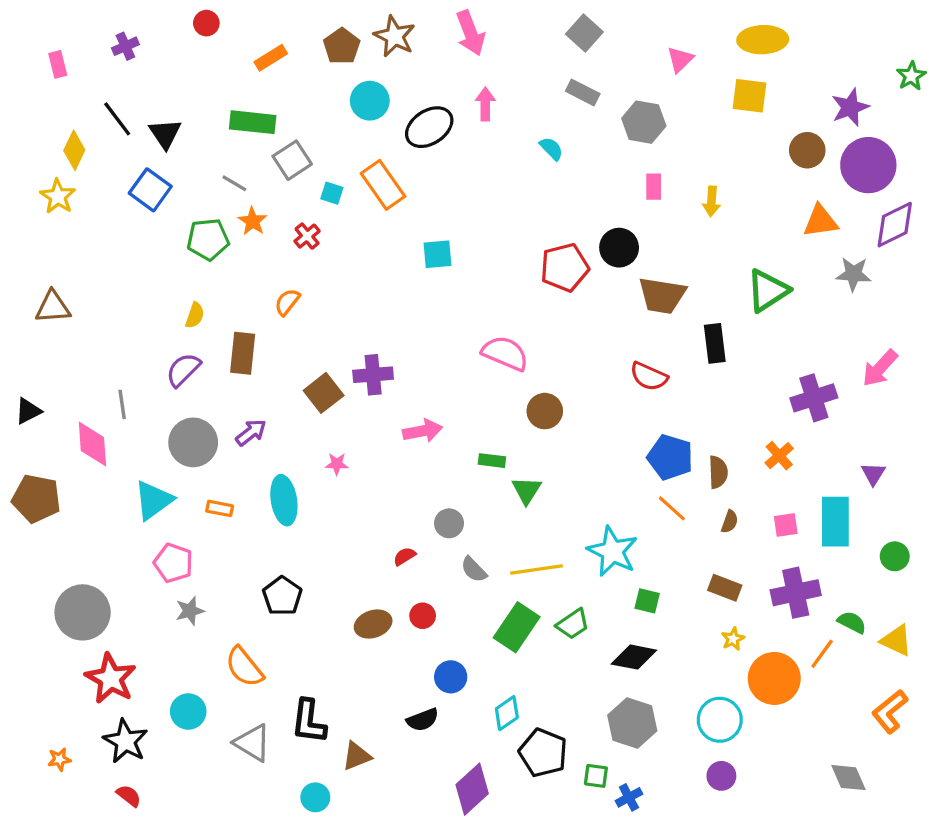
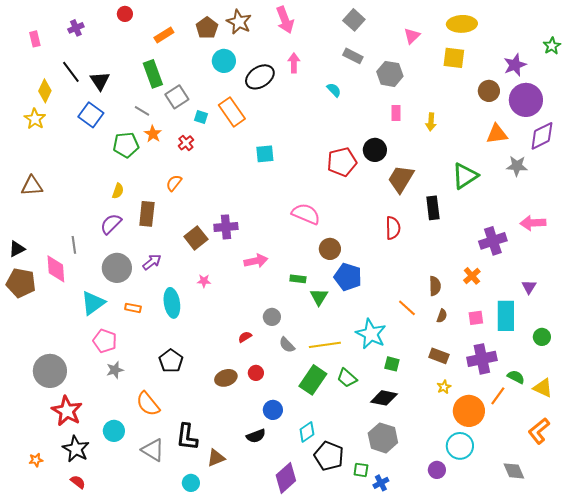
green rectangle: (253, 122) -> (153, 74), turned 64
brown trapezoid: (662, 295) -> (401, 179), turned 112
pink arrow: (880, 368) -> (533, 223), turned 45
red semicircle: (649, 376) -> (393, 228), turned -115
blue pentagon: (670, 457) -> (348, 277), moved
brown pentagon: (36, 499) -> (21, 283), moved
green trapezoid: (573, 624) -> (347, 378), turned 75
cyan circle: (720, 720) -> (460, 446), moved

